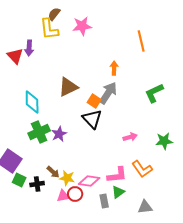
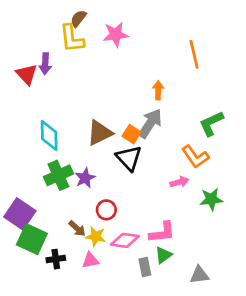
brown triangle: (68, 87) -> (100, 133), moved
green star: (164, 141) -> (211, 199), moved
orange L-shape: (142, 169) -> (195, 157), moved
green square: (19, 180) -> (32, 239), size x1.6
black cross: (37, 184) -> (56, 259), moved
red circle: (75, 194) -> (106, 210), moved

